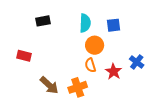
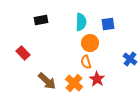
red rectangle: (24, 56) -> (23, 53), turned 32
red star: (114, 72) -> (97, 79), moved
orange cross: (78, 87) -> (74, 83), turned -30

